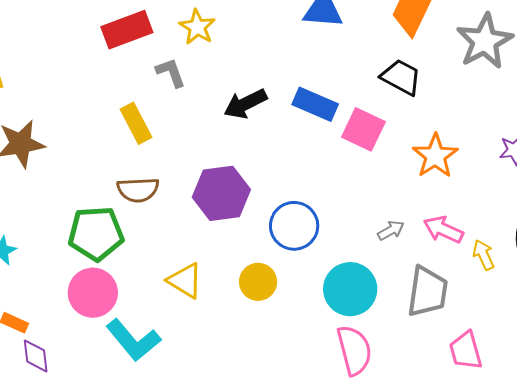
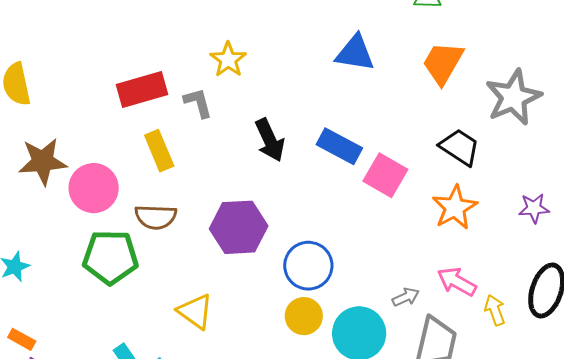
red rectangle: (127, 30) -> (142, 90), moved
black trapezoid: (401, 77) -> (460, 147), moved
black arrow: (245, 104) -> (270, 140), turned -93
gray arrow: (391, 230) -> (406, 297), moved
yellow circle: (258, 282) -> (304, 316), moved
pink circle: (93, 293) -> (94, 188), moved

